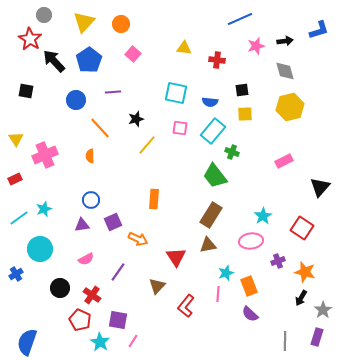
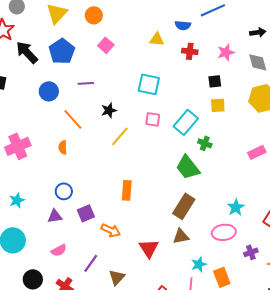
pink star: (256, 46) -> (226, 52), moved
blue semicircle: (210, 102) -> (183, 25), moved
brown triangle: (157, 286) -> (117, 277), moved

